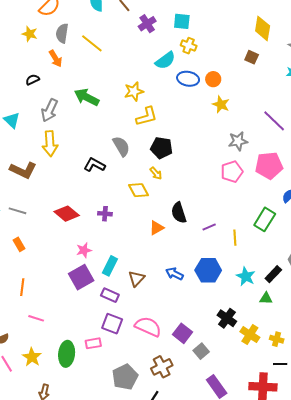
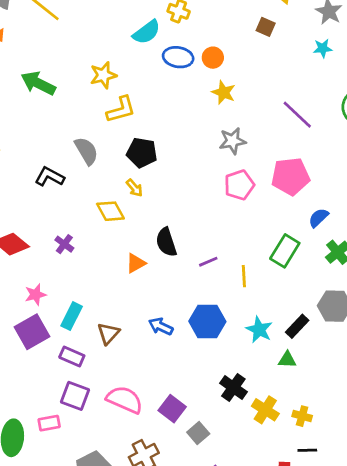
gray star: (238, 141) -> (232, 141), moved
purple cross: (105, 214) -> (64, 244), turned 32

